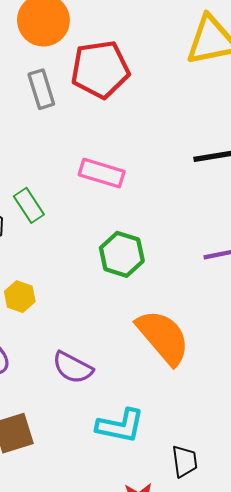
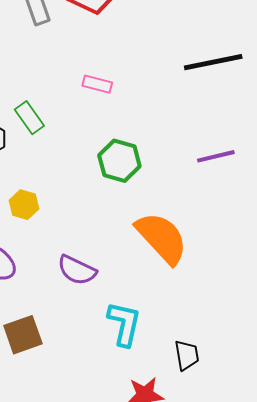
pink rectangle: (102, 173) -> (97, 84), size x0.7
cyan L-shape: (120, 426) -> (124, 324), turned -87

